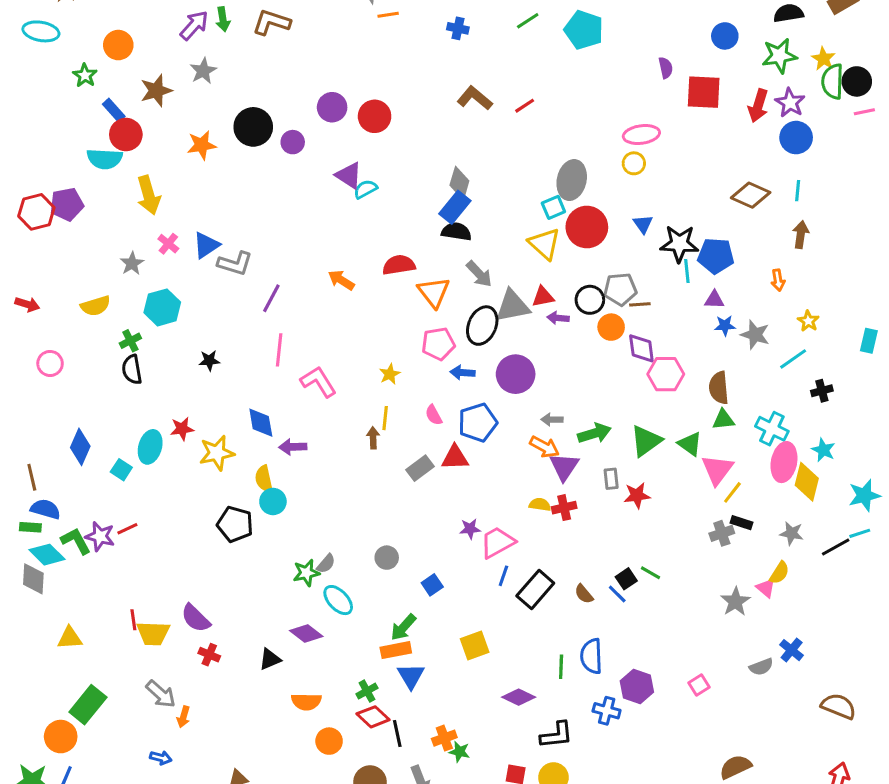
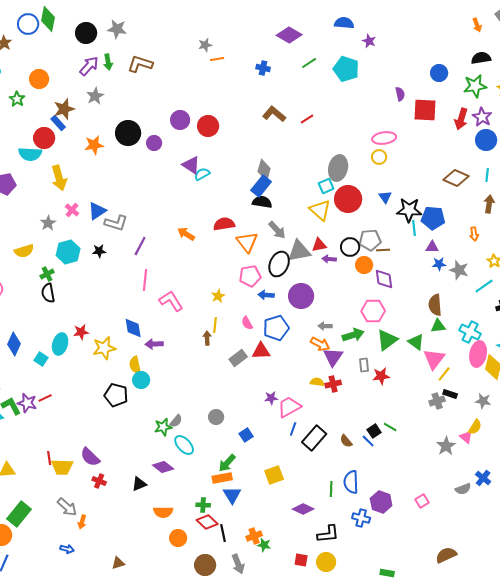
blue rectangle: (114, 110) -> (58, 123), moved
black star: (209, 360) -> (99, 251), moved
pink hexagon: (666, 374) -> (373, 311), moved
green cross: (367, 691) -> (203, 505), turned 32

